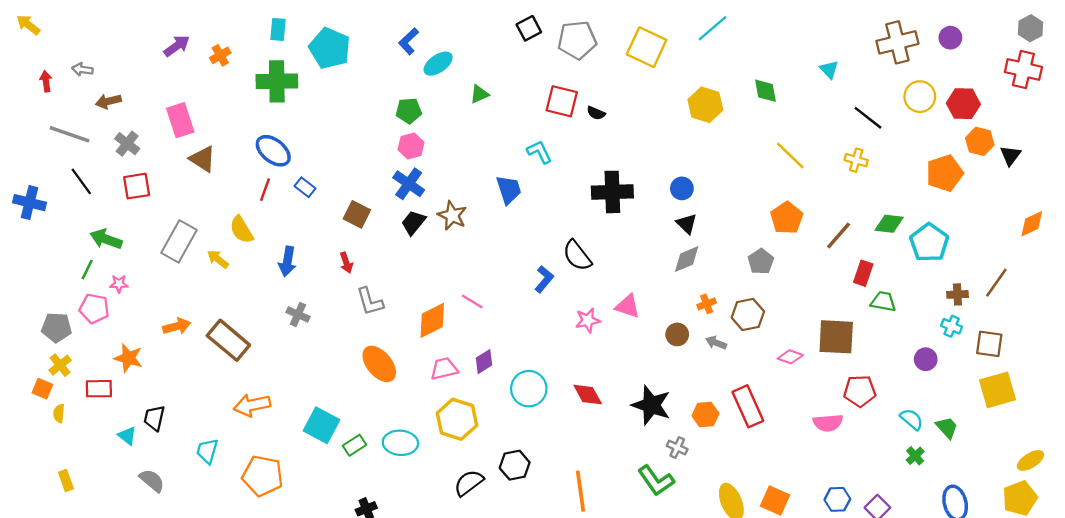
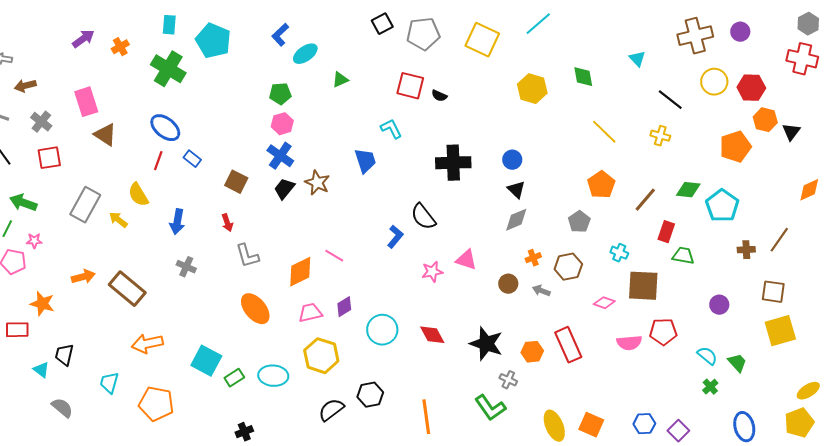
green cross: (277, 81) -> (168, 69), turned 32
cyan cross: (952, 326) -> (619, 253), moved
pink semicircle: (828, 423) -> (629, 343), moved

